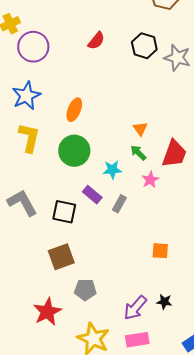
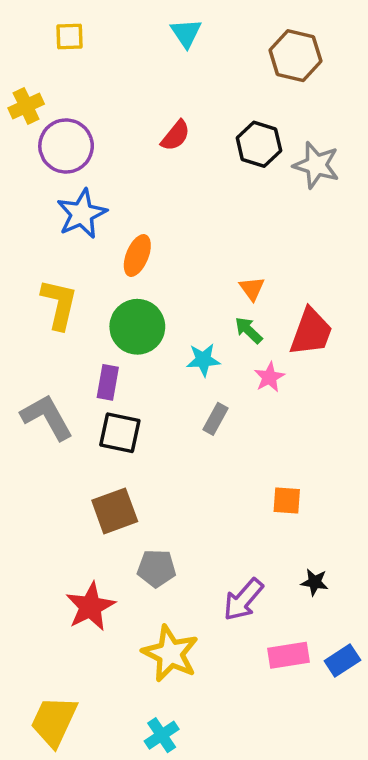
blue star: (26, 96) -> (82, 214), moved
purple rectangle: (92, 195) -> (108, 382), moved, turned 60
black star: (164, 302) -> (315, 582), moved
pink rectangle: (137, 340) -> (289, 655), moved

